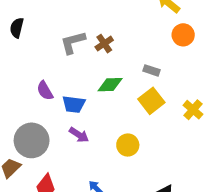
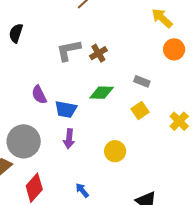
yellow square: (151, 101) -> (140, 110), size x0.7
purple arrow: (79, 135) -> (69, 139), turned 60

